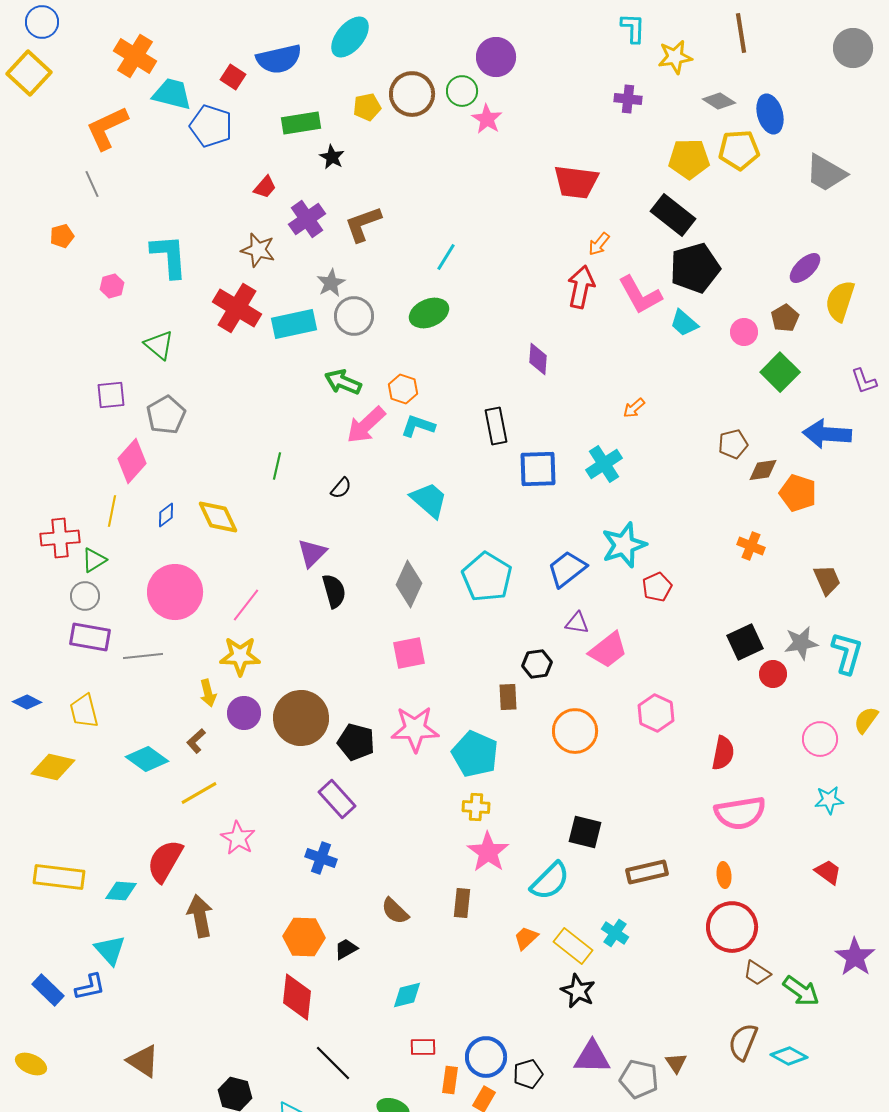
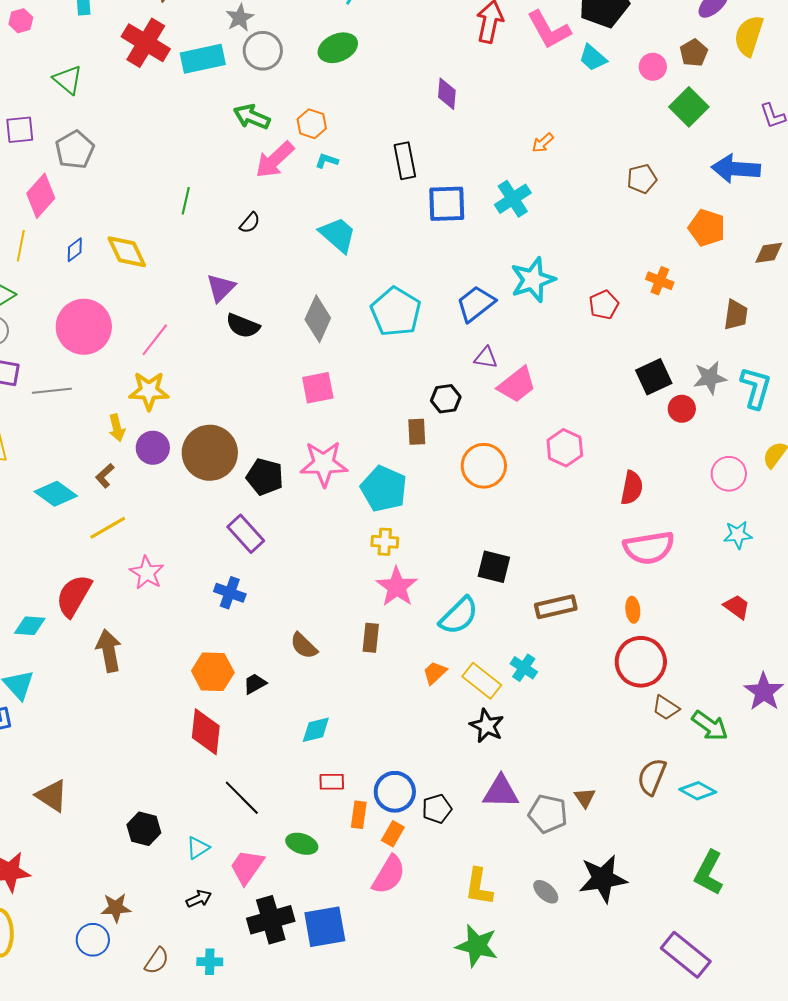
cyan L-shape: (418, 426) -> (327, 161), size x0.7
brown diamond: (763, 470) -> (769, 253), moved
brown trapezoid: (827, 580) -> (736, 315), turned 32
red pentagon: (657, 587) -> (604, 305), moved
black semicircle: (334, 591) -> (243, 326), turned 128

